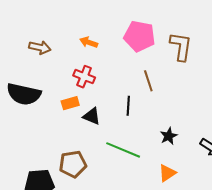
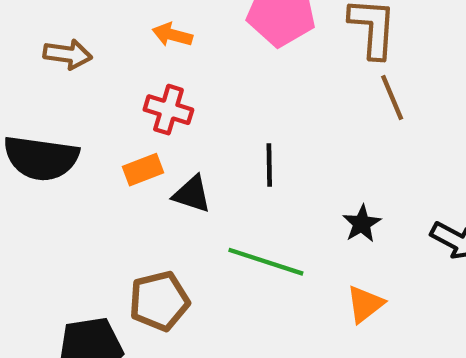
brown line: (148, 81) -> (392, 97), moved

